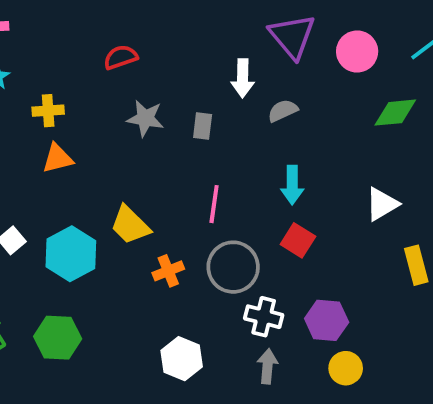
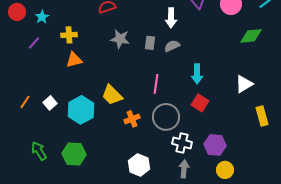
gray semicircle: (283, 111) -> (172, 46), moved

